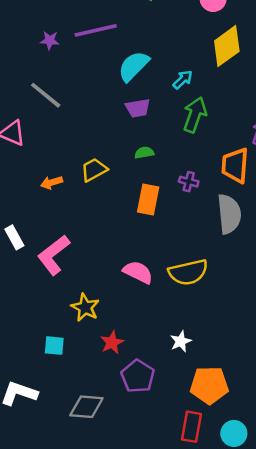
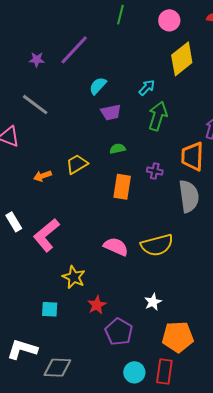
purple line: (96, 30) -> (74, 50), turned -32
cyan semicircle: (133, 66) -> (98, 86), moved, size x0.7
gray diamond: (86, 407) -> (57, 368), moved
cyan circle: (234, 433) -> (134, 372), moved

